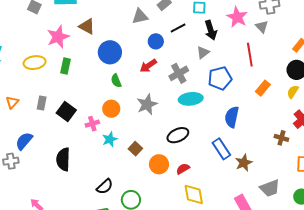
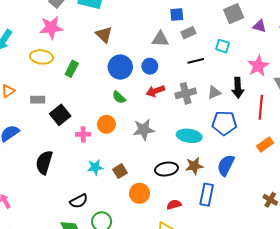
black arrow: (211, 30) -> (238, 88), moved
pink star: (58, 37) -> (51, 28), moved
blue circle: (156, 41) -> (150, 66), moved
gray cross: (179, 73) -> (186, 93), moved
green semicircle: (116, 81) -> (119, 97), turned -40
gray rectangle: (42, 103) -> (38, 100), turned 64
cyan star: (110, 139) -> (95, 167), moved
blue rectangle: (221, 149) -> (207, 195), turned 30
brown star: (244, 163) -> (194, 166), moved
red semicircle: (183, 169) -> (174, 205), moved

